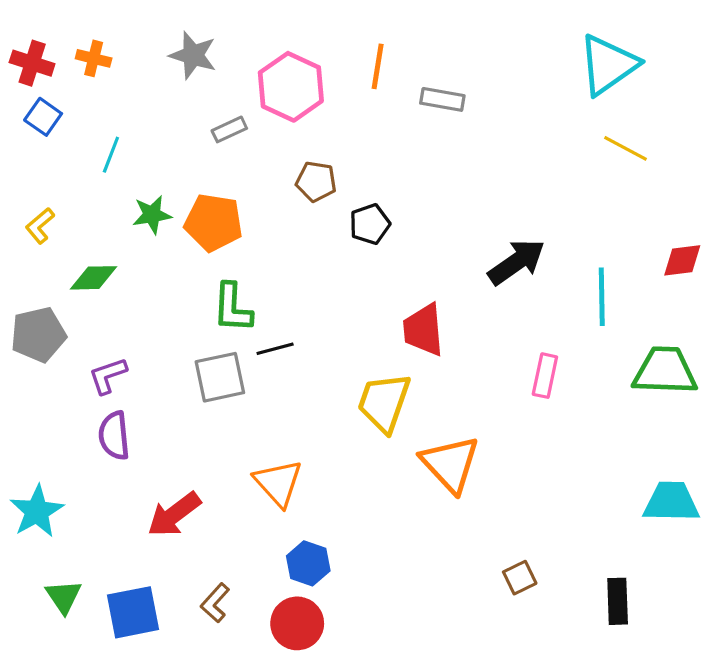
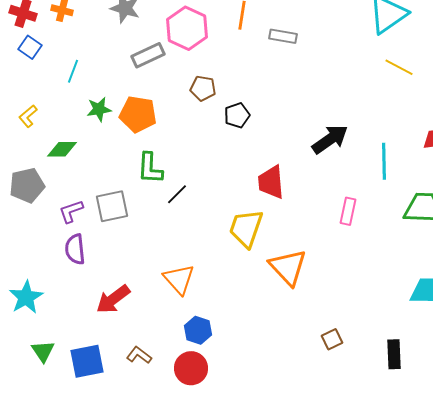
gray rectangle: (229, 129) -> (148, 55), size x1.5
black line: (275, 349) -> (177, 194), turned -30
gray square: (220, 377) -> (112, 206), moved
brown L-shape: (215, 603) -> (139, 355), turned 85

